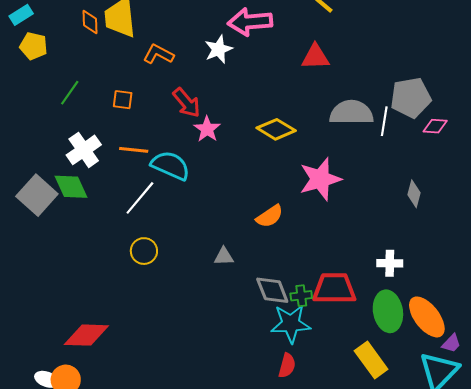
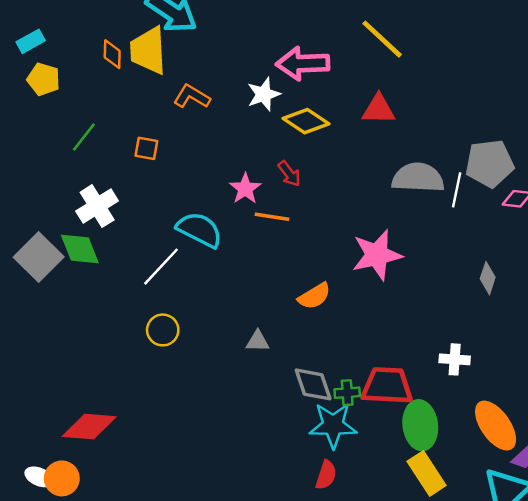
red arrow: (187, 103) -> (289, 174), moved, size x0.7
yellow diamond: (276, 129) -> (306, 121), moved
orange line: (134, 150) -> (272, 217), moved
green ellipse: (388, 311) -> (420, 425), moved

